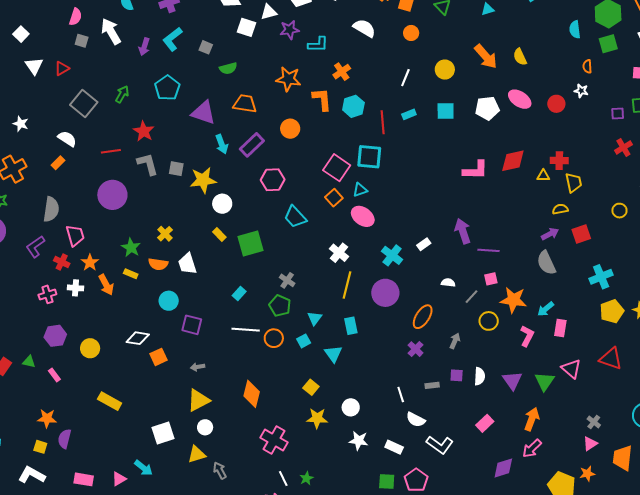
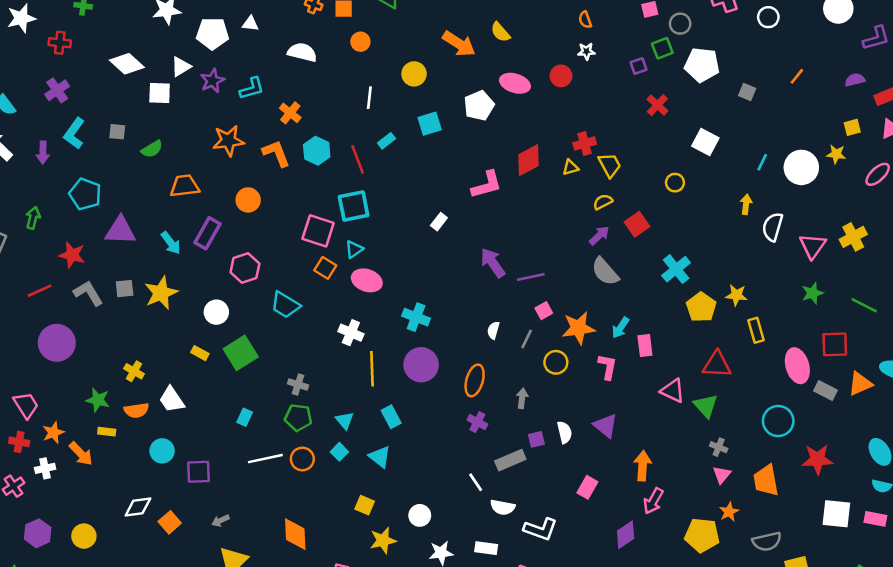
purple triangle: (203, 113) -> (120, 231), moved
white circle: (222, 204) -> (216, 312), moved
white rectangle: (424, 244) -> (439, 222), moved
orange star: (90, 263) -> (53, 433), turned 30
white semicircle: (448, 283) -> (493, 330), turned -64
green triangle: (544, 381) -> (706, 406), moved
gray rectangle: (432, 385) -> (510, 460), size x1.6

